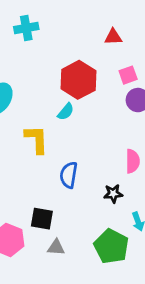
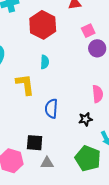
red hexagon: (78, 80) -> (43, 25), moved
cyan semicircle: (66, 112) -> (45, 62), turned -32

